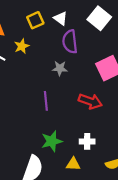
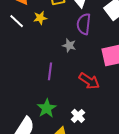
green star: (52, 141) -> (47, 108), turned -30
white cross: (87, 141) -> (78, 116), turned 32

